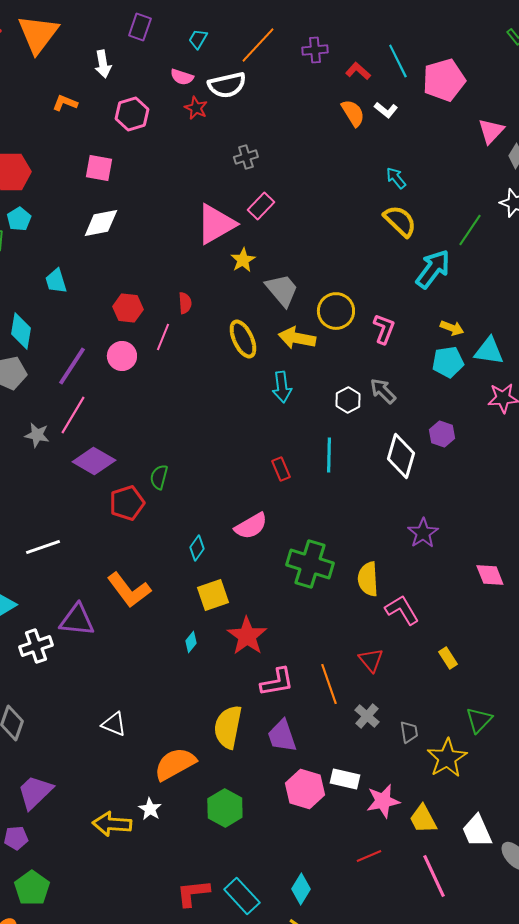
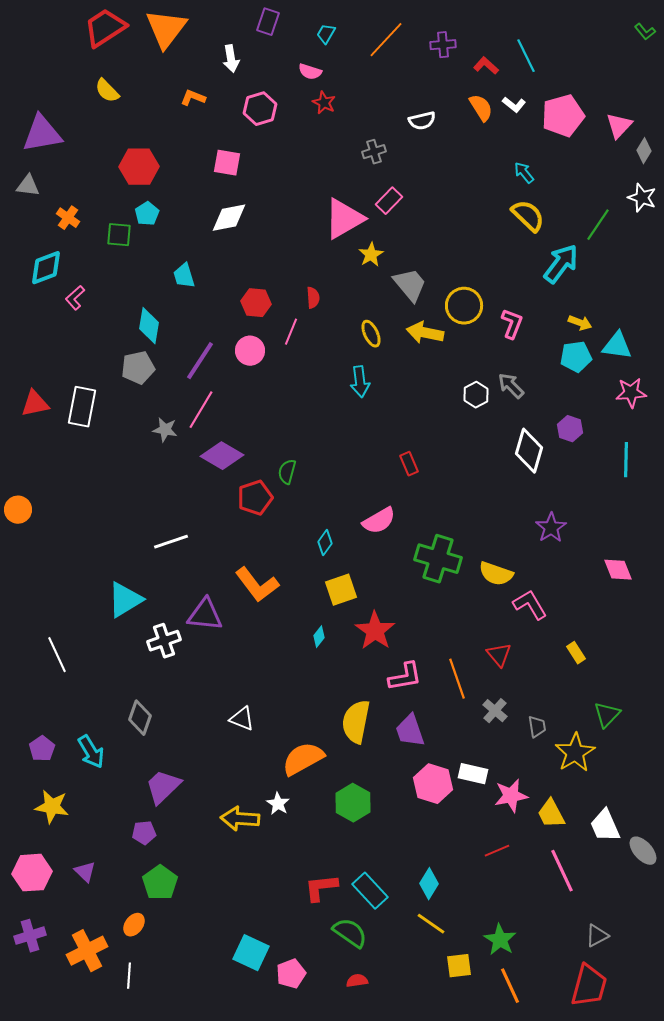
pink pentagon: (444, 80) -> (563, 116), moved
white semicircle: (227, 85) -> (422, 121), moved, size x0.7
yellow ellipse: (243, 339) -> (371, 334), size x0.7
cyan arrow: (282, 387) -> (360, 382), moved
cyan line: (329, 455) -> (626, 460), moved
yellow semicircle: (368, 579) -> (496, 574), turned -68

